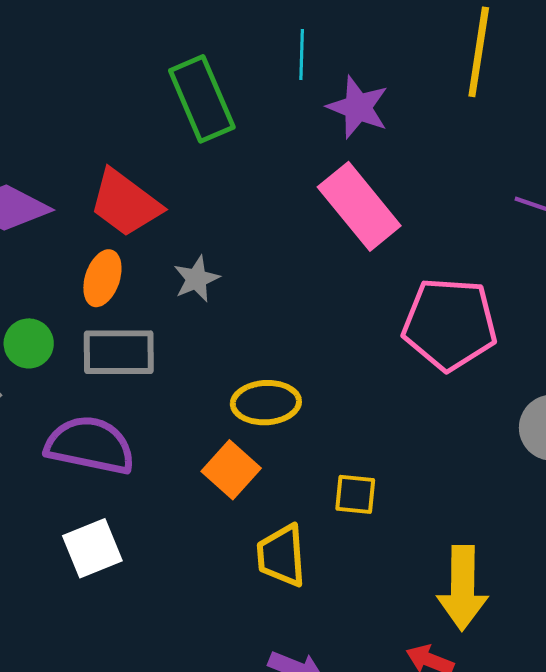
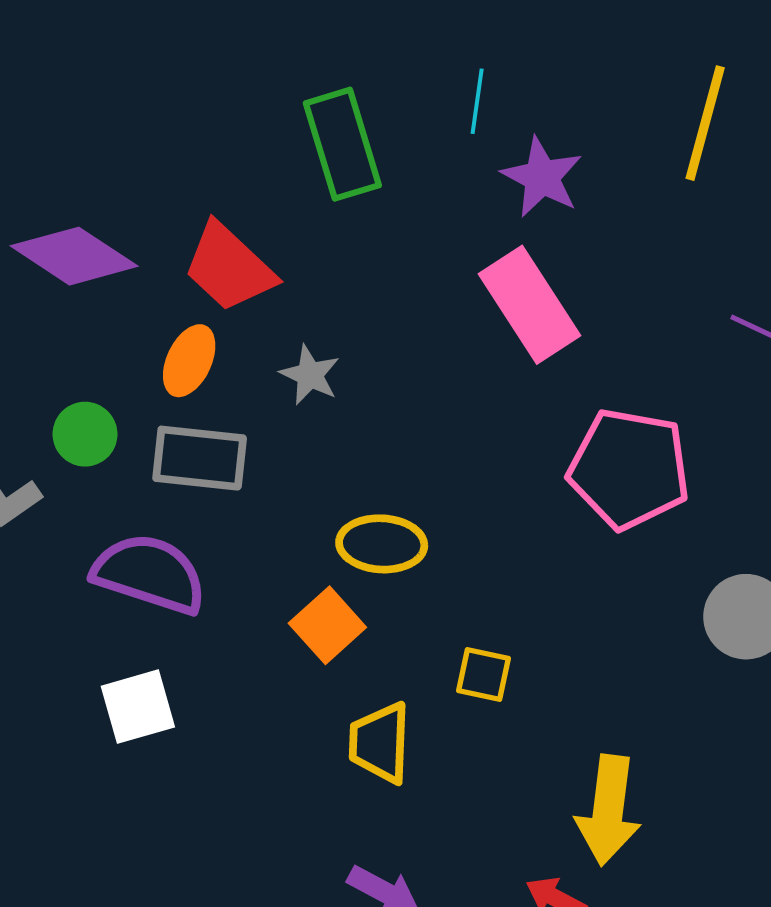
gray star: (196, 279) -> (310, 375), turned -30

